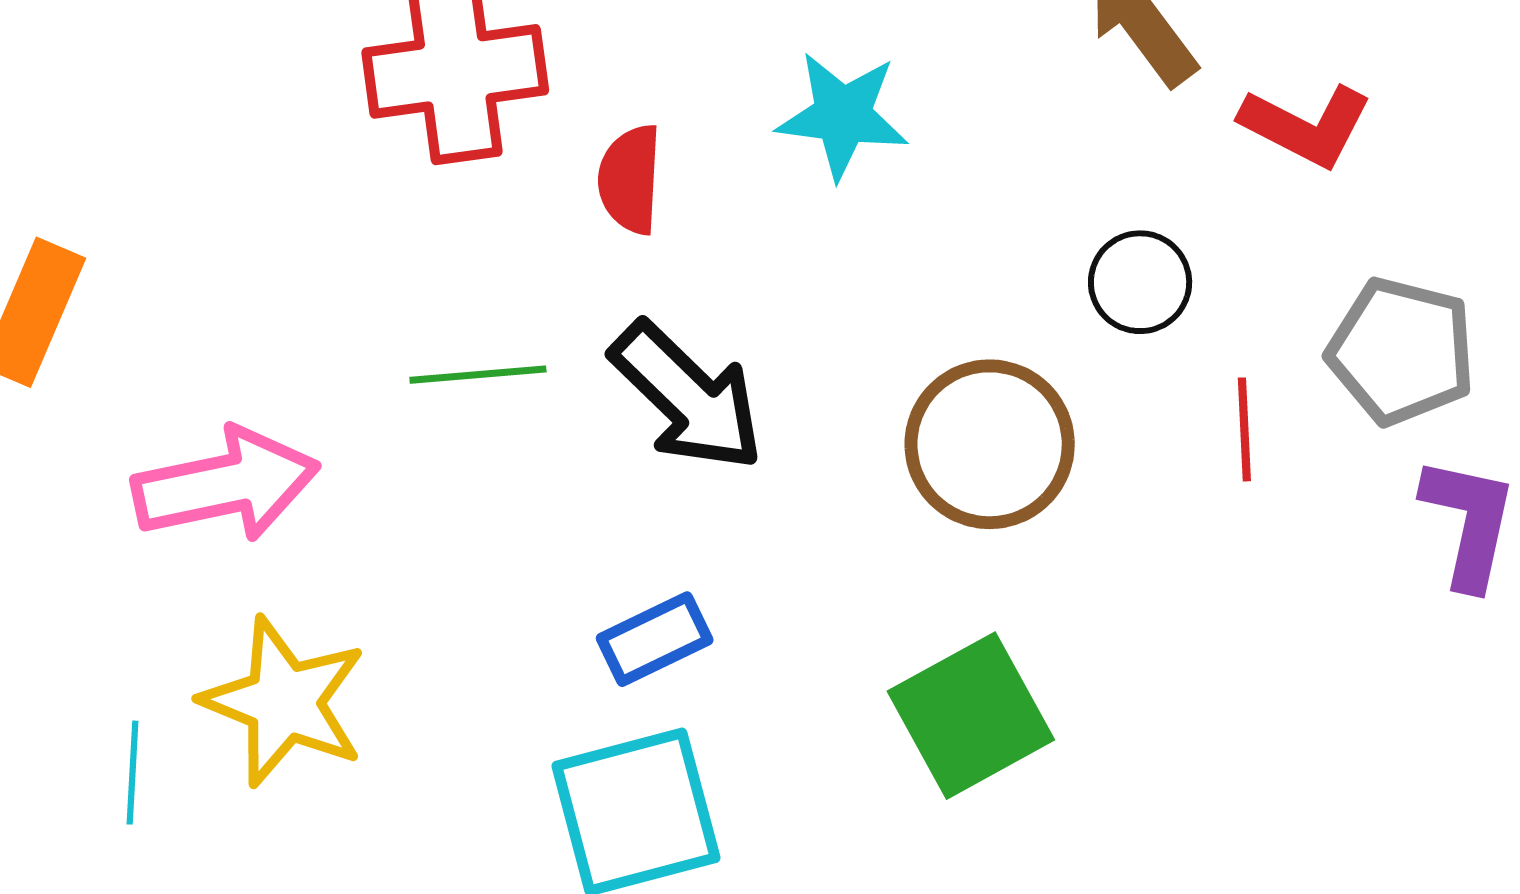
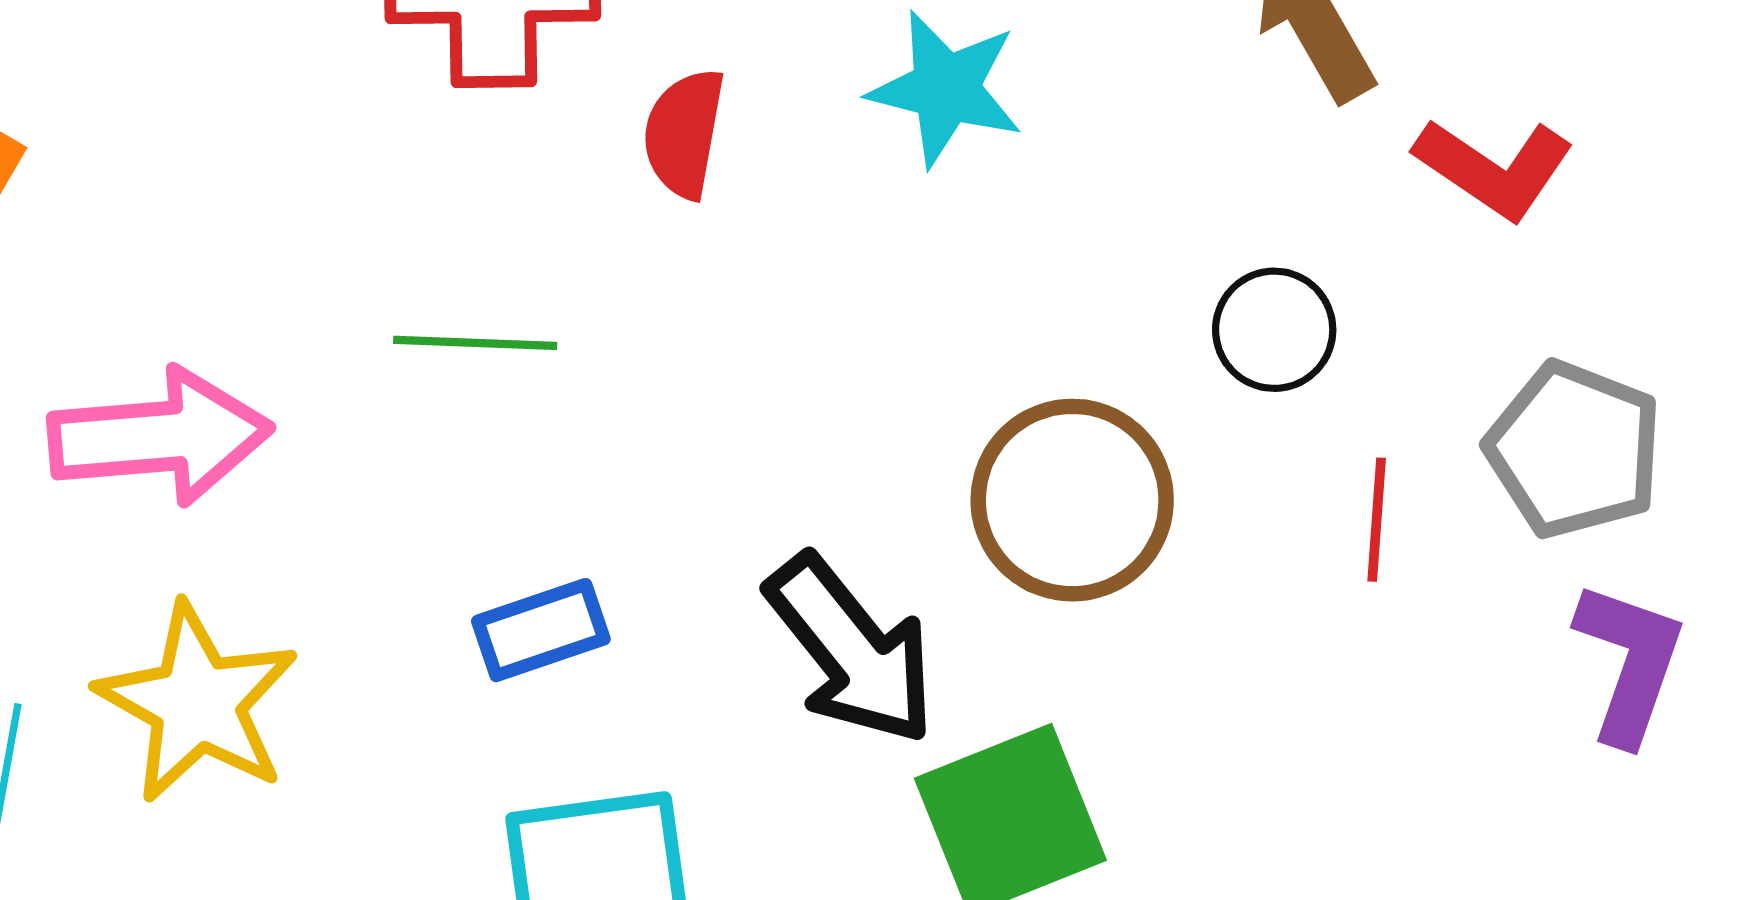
black arrow: (687, 397) -> (851, 650), moved
blue rectangle: (655, 639) -> (541, 630), moved

